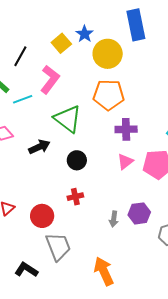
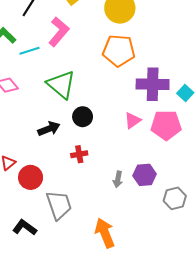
green triangle: (68, 119) -> (61, 85), moved
purple cross: (126, 129) -> (153, 84), moved, size x1.4
black arrow: (39, 147) -> (49, 129), moved
red circle: (42, 216) -> (31, 177), moved

